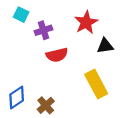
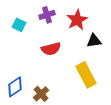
cyan square: (21, 15) -> (19, 25), moved
purple cross: (44, 30) -> (47, 15), moved

